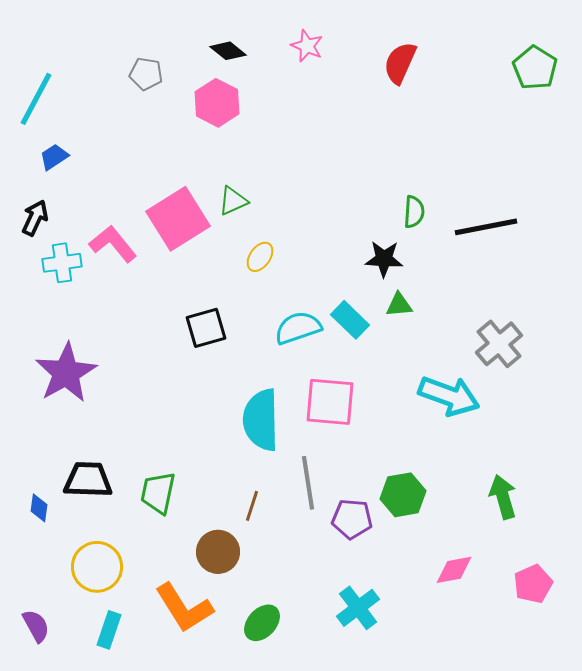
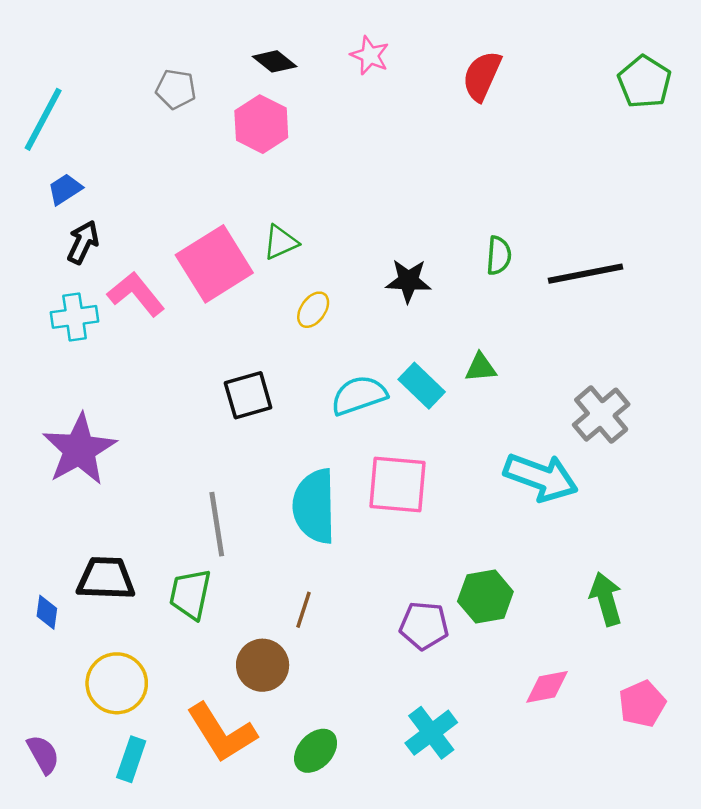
black arrow: (35, 218) -> (83, 242), moved
black star: (384, 259) -> (408, 281), moved
gray line: (308, 483) -> (217, 524), moved

